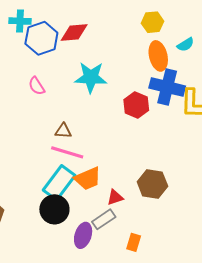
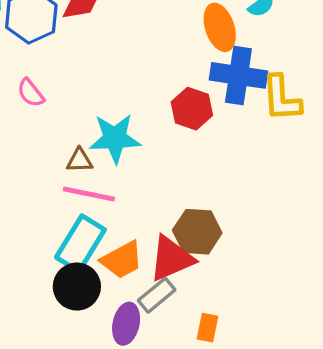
cyan star: (91, 77) -> (115, 138), moved
orange trapezoid: (88, 179) -> (122, 260), moved
brown hexagon: (152, 184) -> (197, 232), moved
red triangle: (115, 197) -> (171, 259), size x1.8

